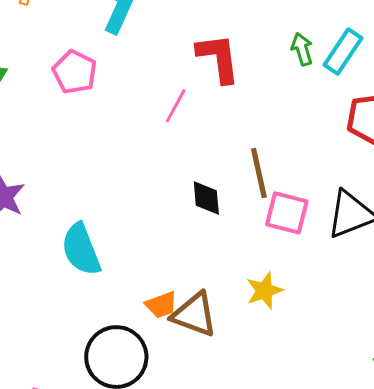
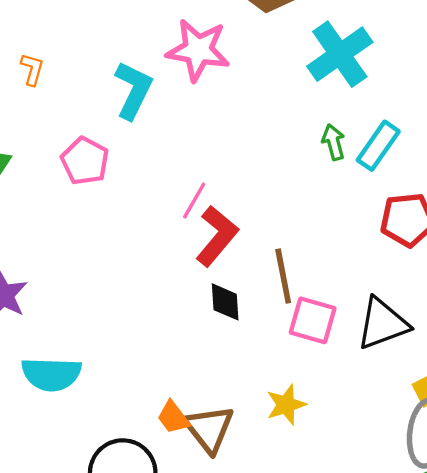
red L-shape: (218, 58) -> (217, 236), moved, turned 46
cyan semicircle: (81, 249) -> (51, 374), moved, turned -68
orange trapezoid: (161, 305) -> (173, 417), turned 72
brown triangle: (194, 315) -> (209, 429), turned 30

